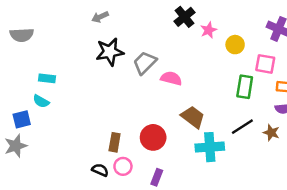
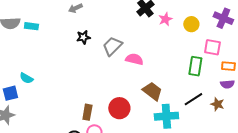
yellow circle: (235, 45) -> (191, 24), moved
black star: (110, 52) -> (83, 37), size x0.6
cyan rectangle: (47, 78) -> (31, 26), moved

